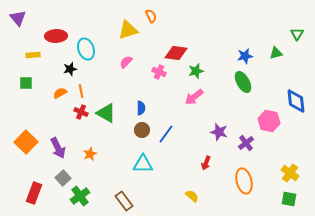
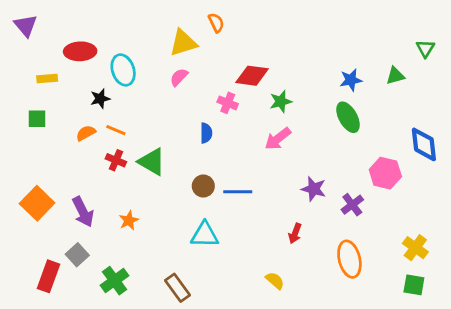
pink semicircle: (126, 62) -> (179, 77), moved
orange line: (81, 91) -> (116, 130), turned -56
blue semicircle: (141, 108) -> (206, 133), moved
blue line: (166, 134) -> (238, 192), turned 54
gray square: (63, 178) -> (77, 255), moved

